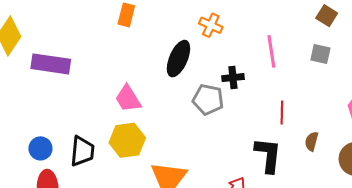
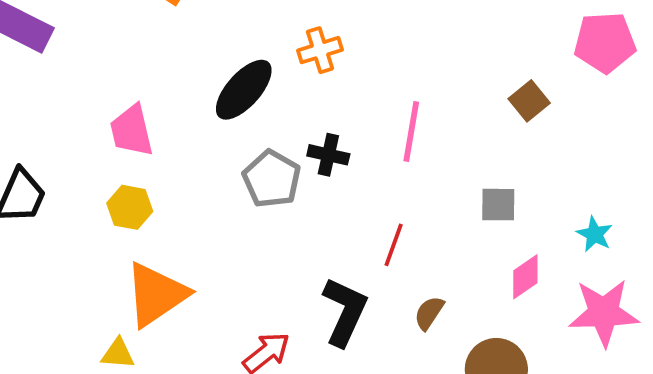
orange cross: (211, 25) -> (320, 50), turned 30
gray square: (320, 54) -> (498, 205), moved, turned -30
yellow hexagon: (127, 140) -> (130, 207), moved, size x0.7

